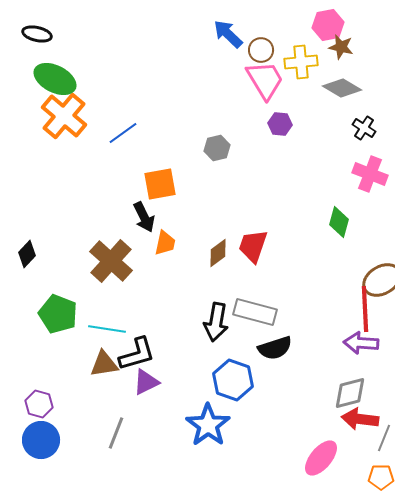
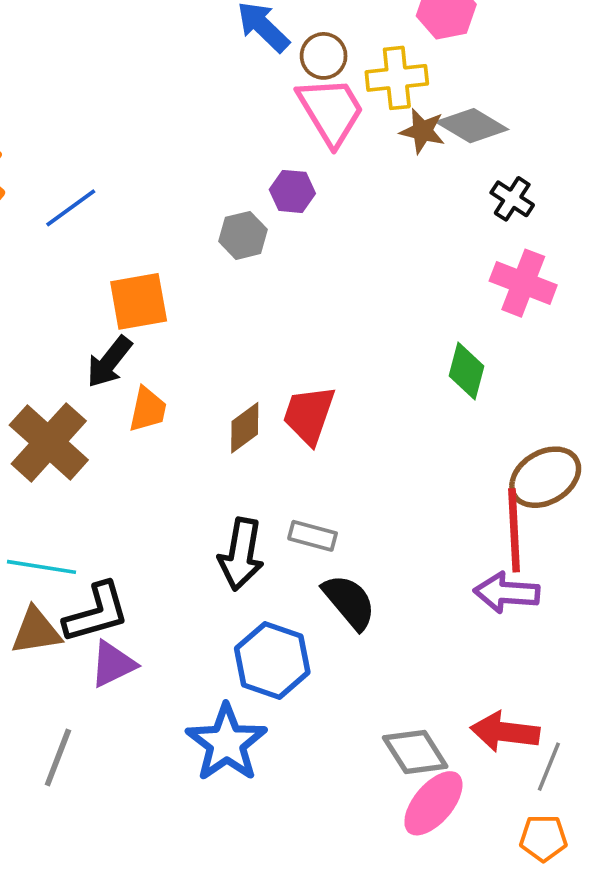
brown star: (341, 47) -> (422, 131), moved
purple hexagon: (280, 124) -> (292, 191), moved
black arrow: (144, 217) -> (109, 362), turned 64
gray rectangle: (255, 312) -> (313, 536), size x0.6
black semicircle: (275, 348) -> (349, 602), turned -112
gray diamond: (350, 393) -> (415, 752), moved, turned 72

